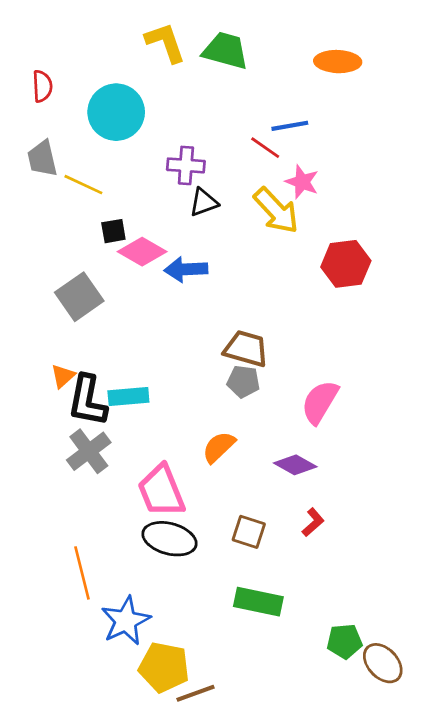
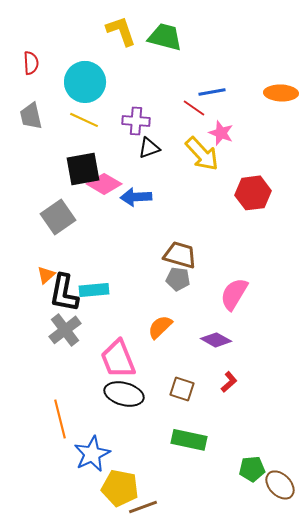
orange ellipse: (338, 62) -> (281, 93), moved
yellow line: (83, 185) -> (84, 120), moved
black square: (113, 231) -> (83, 169), size x1.8

